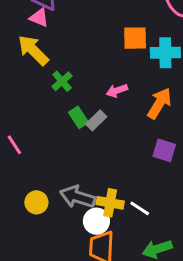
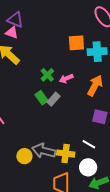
green cross: (62, 81) -> (47, 75), moved
yellow circle: (36, 202) -> (24, 156), moved
white line: (140, 208) -> (89, 144), moved
white circle: (96, 221) -> (88, 167), moved

